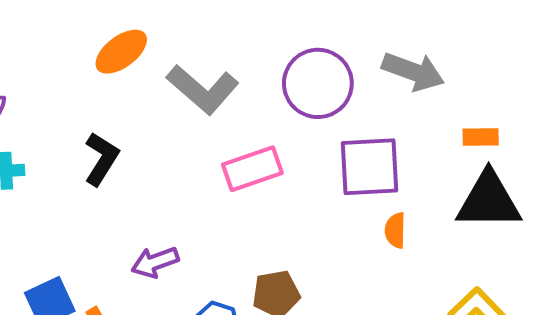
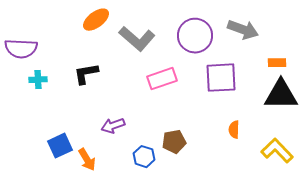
black L-shape: (101, 159) -> (86, 74), turned -132
orange semicircle: (395, 230) -> (234, 130), moved

